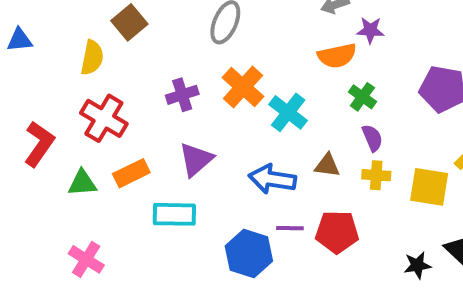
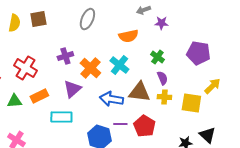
brown square: (129, 22) -> (38, 19), turned 30
orange semicircle: (337, 56) -> (128, 36), moved
yellow semicircle: (92, 58) -> (14, 23), moved
orange cross: (243, 87) -> (90, 68), moved
brown triangle: (327, 165) -> (139, 92), size x1.6
red pentagon: (337, 232) -> (144, 126), turned 30

